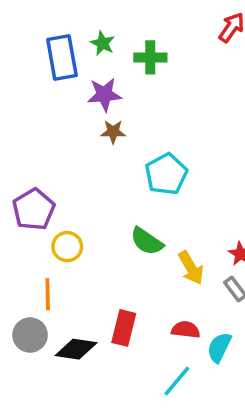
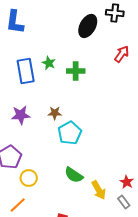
purple star: (104, 95) -> (21, 115), moved
cyan pentagon: (166, 174) -> (70, 133), moved
orange line: (48, 294) -> (18, 205), turned 48

